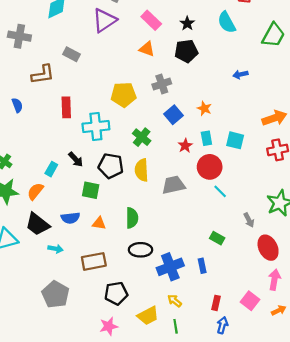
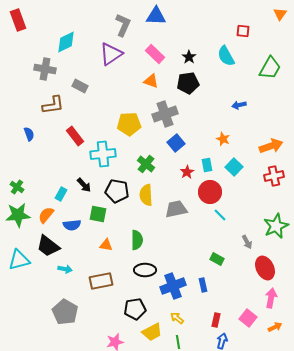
gray cross: (19, 36) -> (45, 69), moved
gray cross: (162, 84) -> (165, 114), size x1.4
red rectangle: (66, 107) -> (75, 136), turned -36
orange star: (204, 108) -> (223, 139), moved
cyan square: (235, 140) -> (234, 167), turned 30
blue semicircle: (70, 218) -> (72, 225), moved
black pentagon: (116, 293) -> (135, 309), moved

